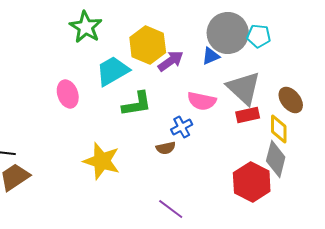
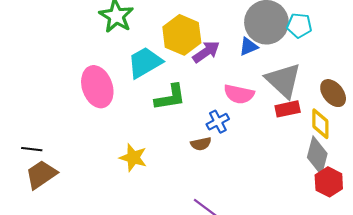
pink ellipse: (68, 94) -> (97, 87), size x1.4
yellow star: (102, 161) -> (133, 158), size x0.7
red hexagon: (252, 182) -> (329, 182), moved, size x0.7

